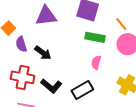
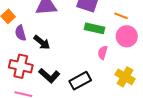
orange line: (121, 24) -> (121, 16), turned -32
pink semicircle: (96, 62) -> (103, 53), moved

